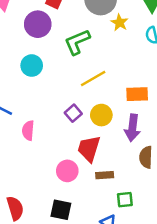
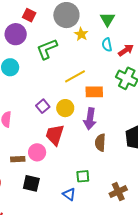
yellow line: (93, 79) -> (75, 76), moved
brown rectangle: (105, 175) -> (18, 159), moved

